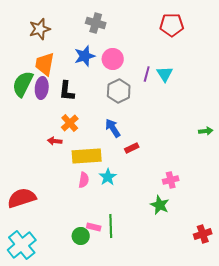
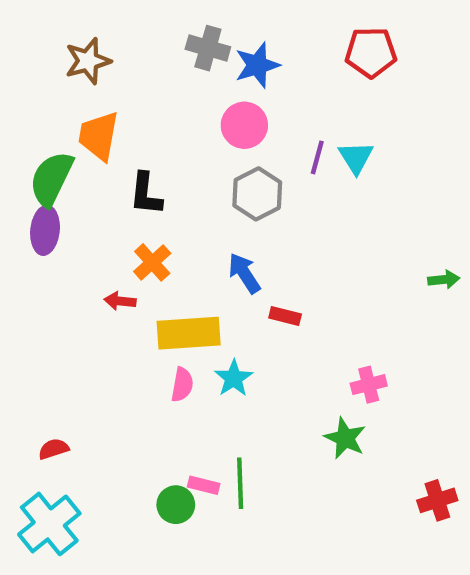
blue star: (85, 56) -> (257, 65), moved
purple ellipse: (42, 88) -> (45, 230), moved
red rectangle: (132, 148) -> (285, 316), turned 40
red semicircle: (22, 198) -> (54, 449), moved, size x0.5

